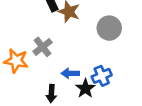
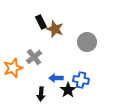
orange star: (16, 61) -> (13, 68), turned -30
blue cross: (102, 76) -> (81, 80), turned 35

